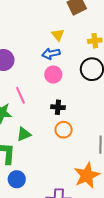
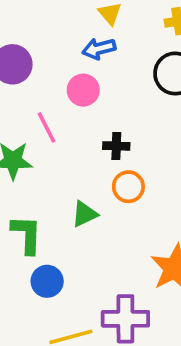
pink circle: (53, 75) -> (83, 90), moved
green triangle: (24, 134) -> (85, 214), moved

